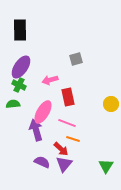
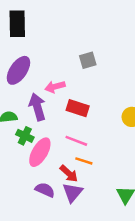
green cross: (19, 85) -> (25, 136), moved
red rectangle: (68, 97) -> (78, 108), turned -60
pink ellipse: (43, 112) -> (40, 152), moved
purple arrow: (36, 130) -> (37, 107), moved

